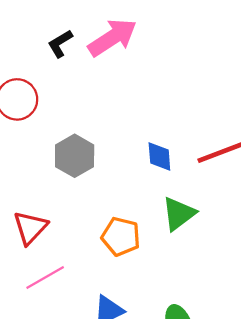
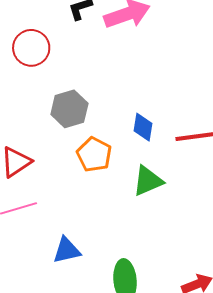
orange pentagon: (121, 236) -> (94, 155), moved

